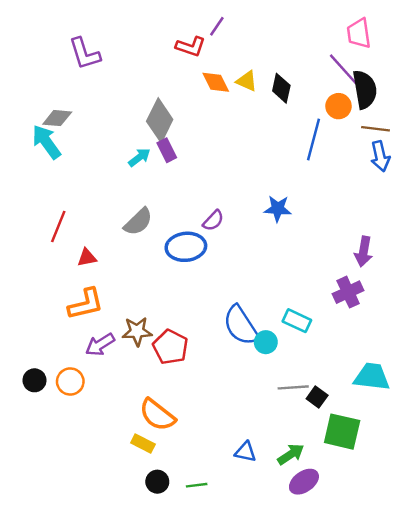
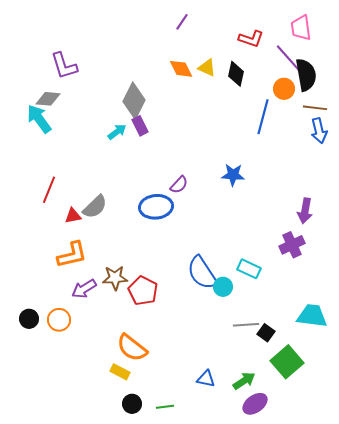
red L-shape: (191, 46) -> (251, 39), moved
purple L-shape: (85, 54) -> (64, 66), moved
gray semicircle: (138, 222) -> (95, 207), moved
green square: (342, 432) -> (287, 362), turned 36

